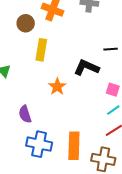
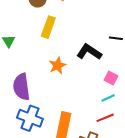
purple semicircle: (25, 114) -> (21, 87), size x1.5

